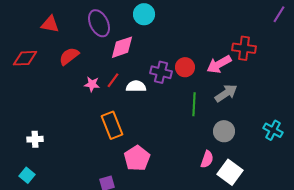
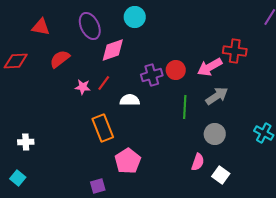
purple cross: (161, 72) -> (152, 75), turned -30
white semicircle: (136, 86) -> (130, 100), moved
white square: (230, 172) -> (221, 175), size x0.7

